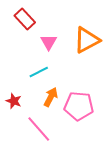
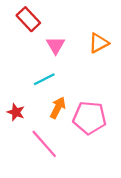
orange triangle: (87, 40) -> (99, 43), size x0.7

